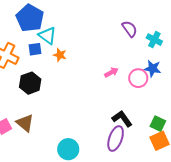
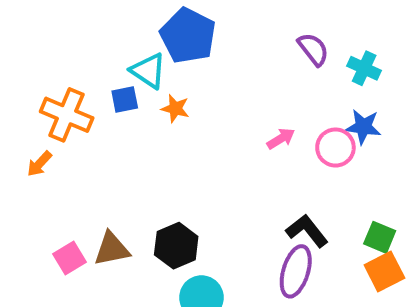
blue pentagon: (30, 18) -> (188, 36), moved
black hexagon: (30, 83) -> (176, 246), moved
brown triangle: (25, 123) -> (112, 249), turned -48

